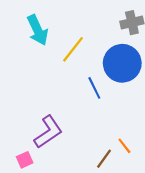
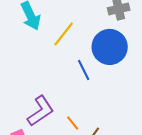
orange line: (124, 146) -> (73, 123), moved

